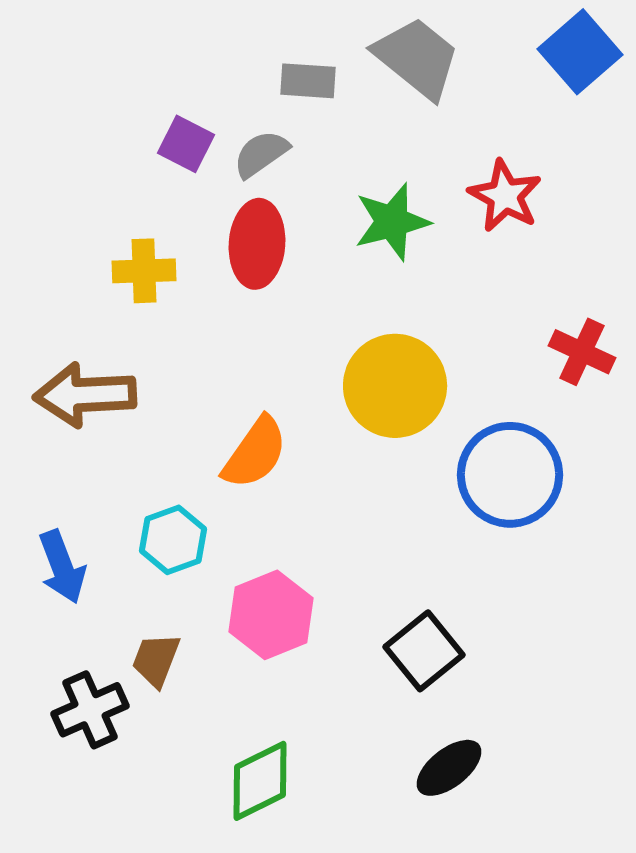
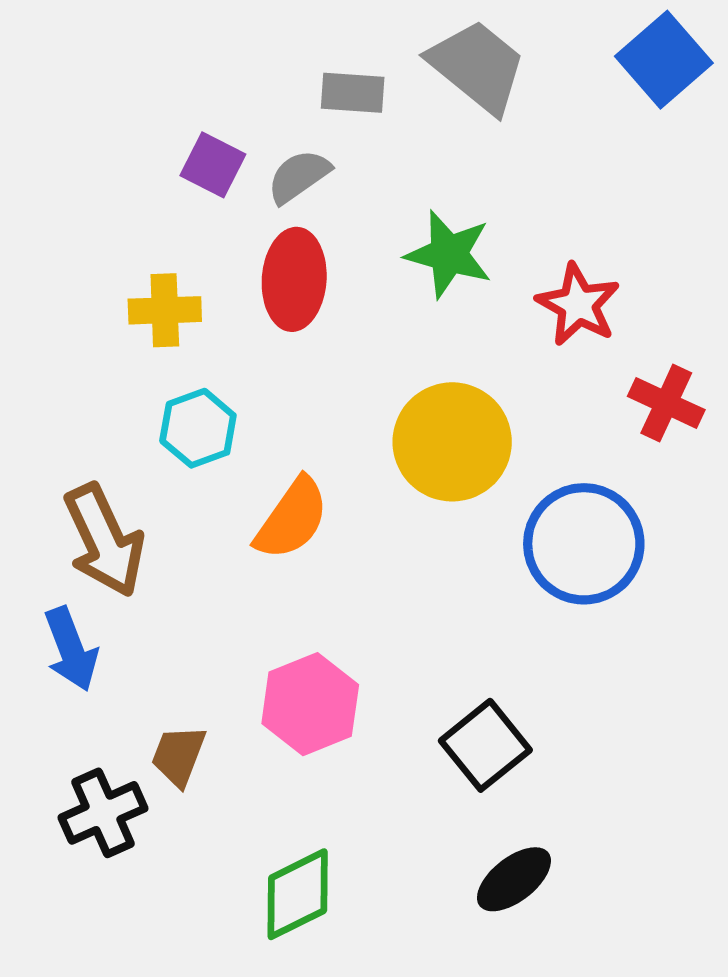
red star: (505, 196) -> (578, 305), moved
green star: (392, 222) -> (449, 254), turned 30
brown arrow: (85, 395) -> (104, 540), moved, turned -112
cyan hexagon: (173, 540) -> (198, 428), moved

